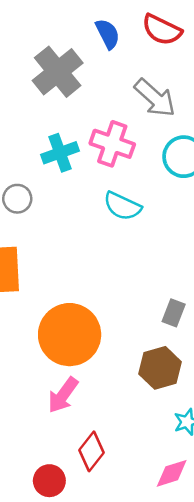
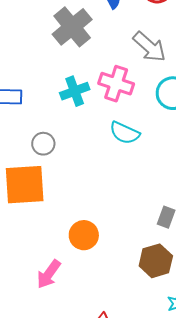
gray circle: (17, 199) -> (43, 144), moved
orange circle: (70, 335) -> (84, 235), size x0.6
pink arrow: (63, 395) -> (49, 274), moved

